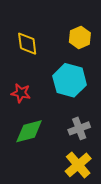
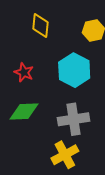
gray cross: (79, 128) -> (74, 119), size x1.4

